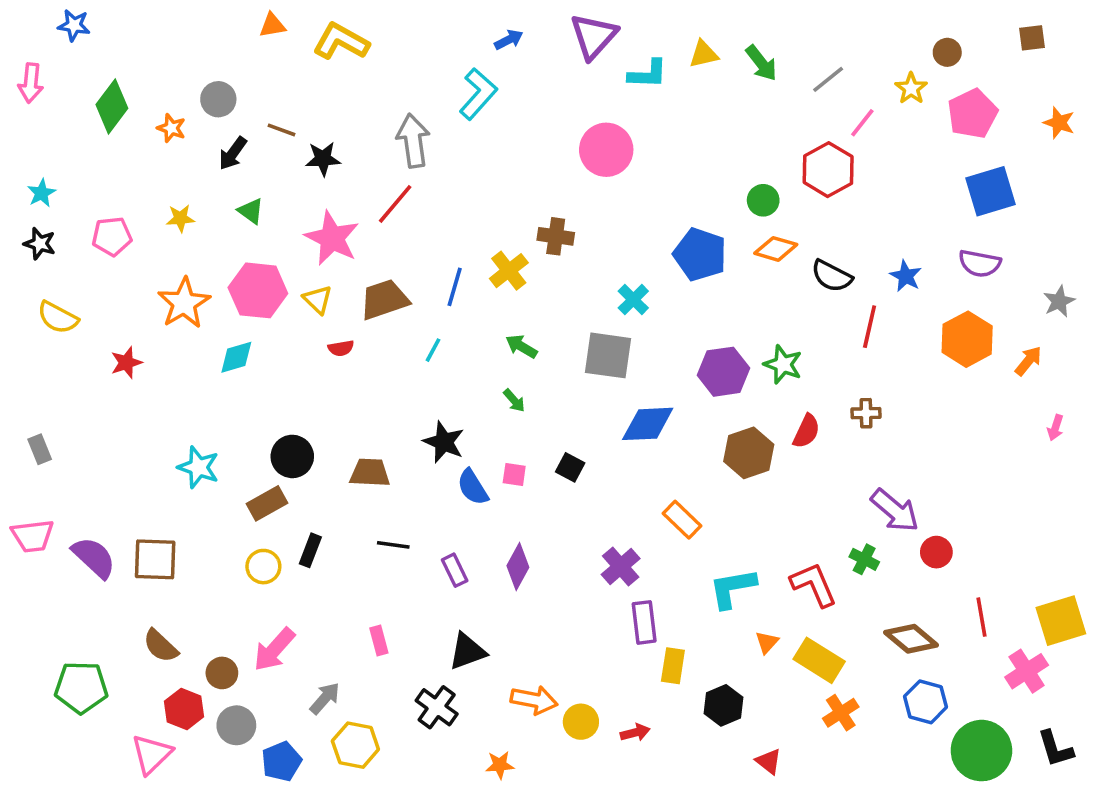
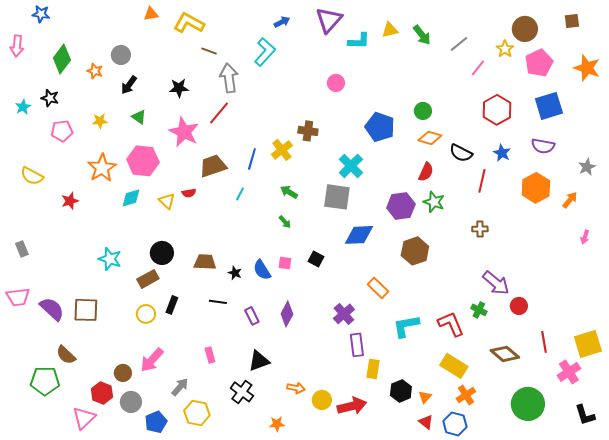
brown circle: (947, 52) -> (525, 29), size x1.6
orange star: (1059, 123) -> (587, 68), size x1.5
brown line: (281, 130) -> (209, 51), moved
pink circle: (606, 150) -> (336, 83), size x0.6
red hexagon: (828, 170) -> (497, 110), moved
black star: (40, 244) -> (50, 98), moved
blue pentagon: (700, 254) -> (380, 127), moved
yellow triangle: (318, 300) -> (167, 201), moved
cyan cross: (633, 300) -> (351, 166), size x1.4
red semicircle: (806, 431) -> (426, 172), moved
black star: (444, 442) -> (235, 273), moved, size x0.6
orange triangle: (767, 642) -> (425, 397), moved
brown semicircle: (161, 646) -> (66, 355), moved
orange arrow: (534, 700) -> (296, 388), size x0.7
blue hexagon: (926, 702) -> (455, 424), moved
red arrow: (635, 733) -> (352, 406), size x1.8
green circle: (981, 751) -> (528, 404), moved

